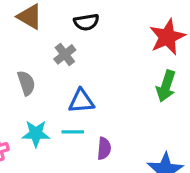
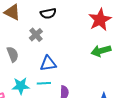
green arrow: (166, 86) -> (101, 51), turned 60

